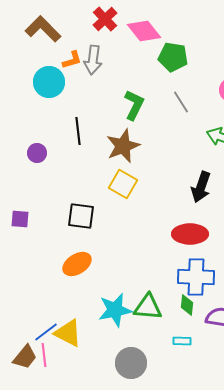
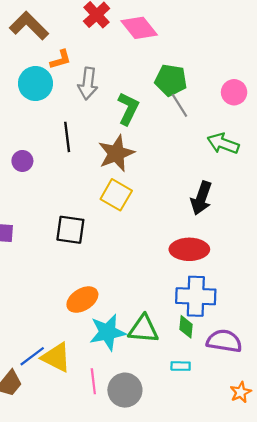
green pentagon: (173, 57) -> (171, 80), moved
gray arrow: (93, 60) -> (88, 84), moved
orange ellipse: (77, 264) -> (82, 300), moved
pink line: (44, 355) -> (93, 381), moved

